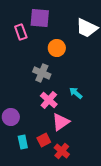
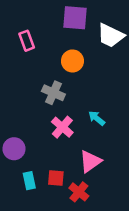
purple square: (40, 18) -> (75, 18), moved
pink triangle: (61, 122) -> (90, 161), moved
red square: (44, 140) -> (56, 178), turned 32

